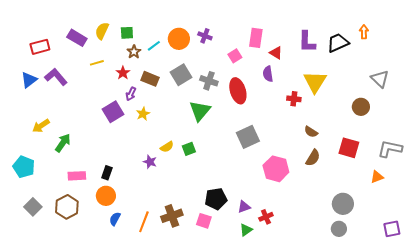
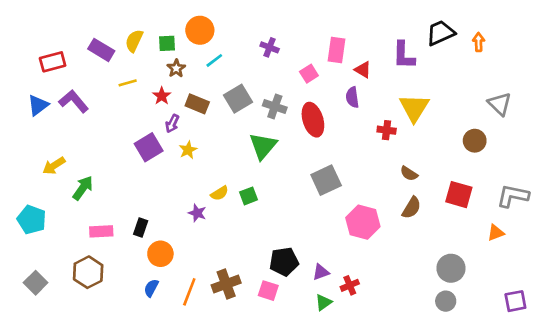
orange circle: (179, 39) -> (200, 30), moved
black trapezoid: (338, 43) -> (440, 33), moved
cyan line: (154, 46) -> (214, 60), moved
orange circle: (106, 196) -> (160, 254), moved
gray square: (33, 207) -> (36, 283), moved

